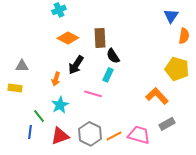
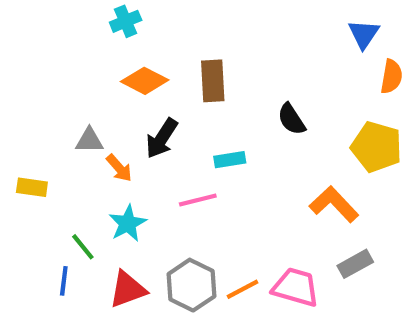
black semicircle: (113, 56) -> (291, 119), moved
gray triangle: (22, 66) -> (89, 140), moved
cyan rectangle: (108, 75) -> (230, 160), turned 56
orange arrow: (56, 79) -> (119, 168), turned -56
pink line: (93, 94) -> (198, 200), turned -30

